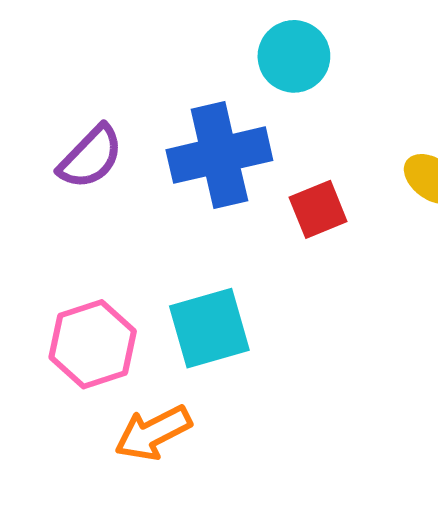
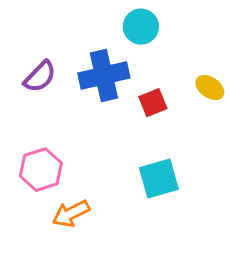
cyan square: (209, 328) -> (159, 179), moved

